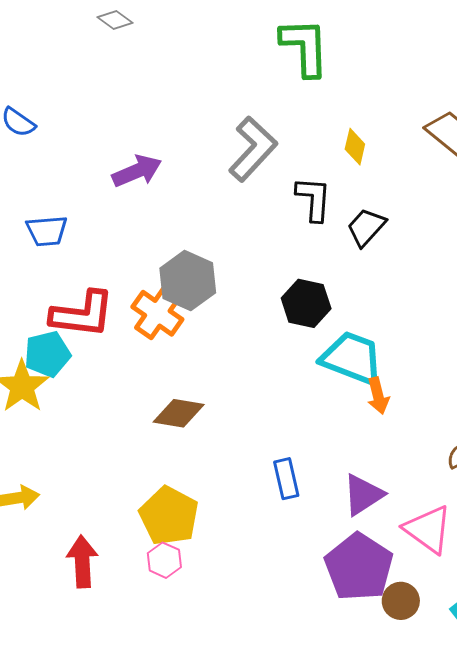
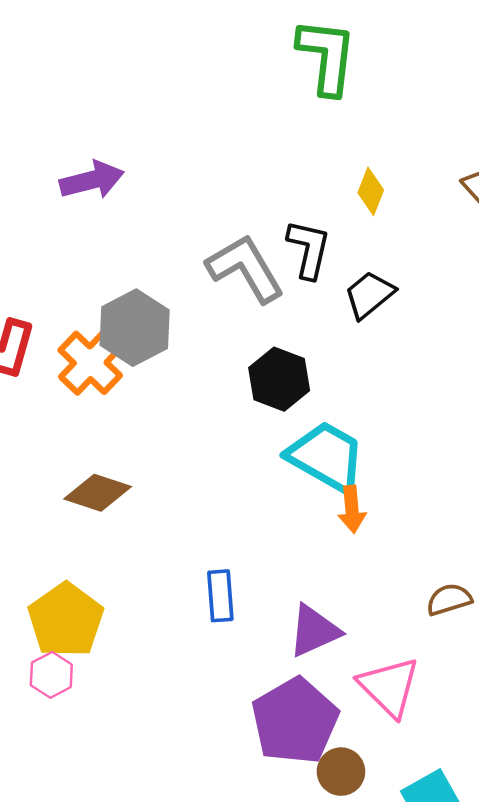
gray L-shape: (253, 149) -> (245, 268), moved, turned -82

